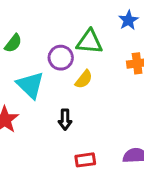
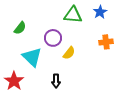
green triangle: (90, 42) -> (73, 15), moved

